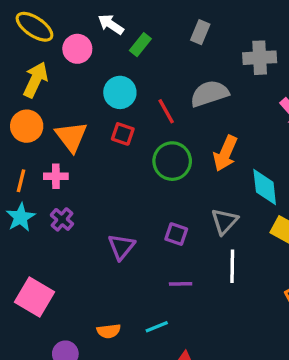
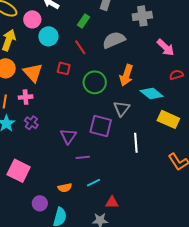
green rectangle: (140, 45) -> (84, 21), moved
cyan circle: (120, 92) -> (48, 36), moved
red line: (166, 111) -> (80, 47), moved
cyan diamond: (265, 187) -> (152, 93), turned -40
gray triangle: (224, 221) -> (122, 109), moved
purple square: (176, 234) -> (101, 126), size x1.6
purple line: (181, 284) -> (83, 157), moved

